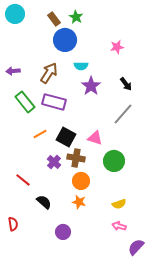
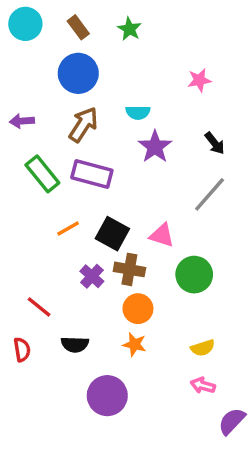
brown rectangle: (54, 19) -> (78, 27), moved
blue circle: (65, 40) -> (78, 73), moved
black semicircle: (44, 202) -> (75, 344), turned 140
red semicircle: (13, 224) -> (22, 350), moved
purple circle: (63, 232) -> (107, 396), size x1.5

